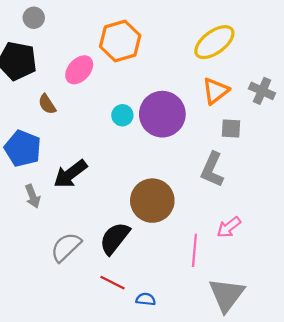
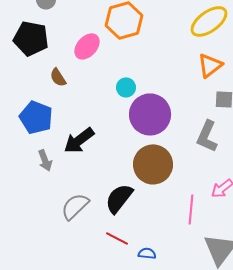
purple circle: (162, 114) -> (150, 114), moved

